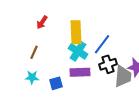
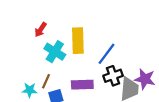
cyan cross: (78, 51) -> (55, 52), moved
brown line: (34, 52) -> (46, 81), moved

